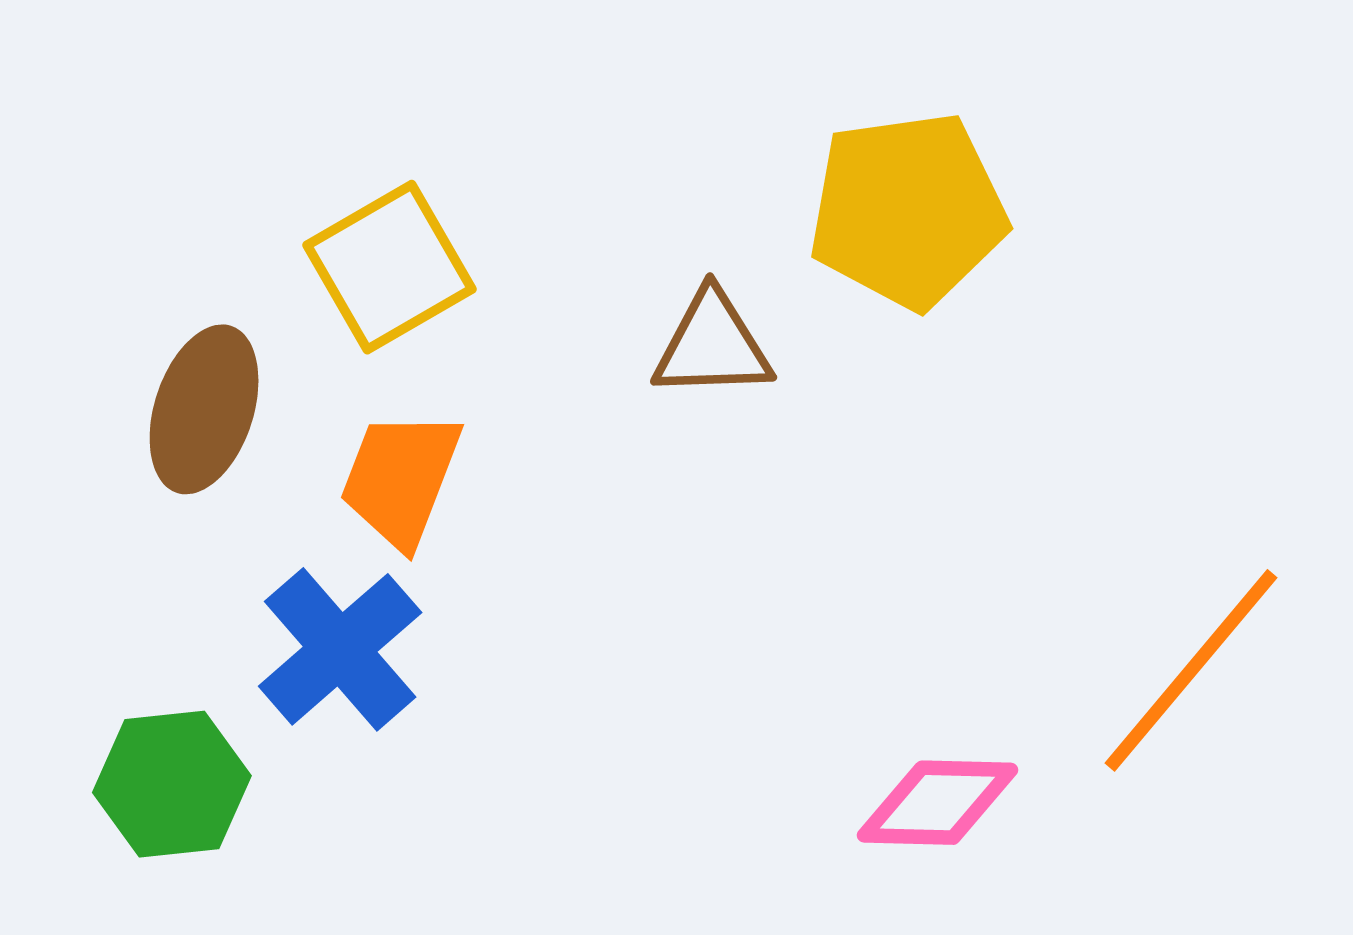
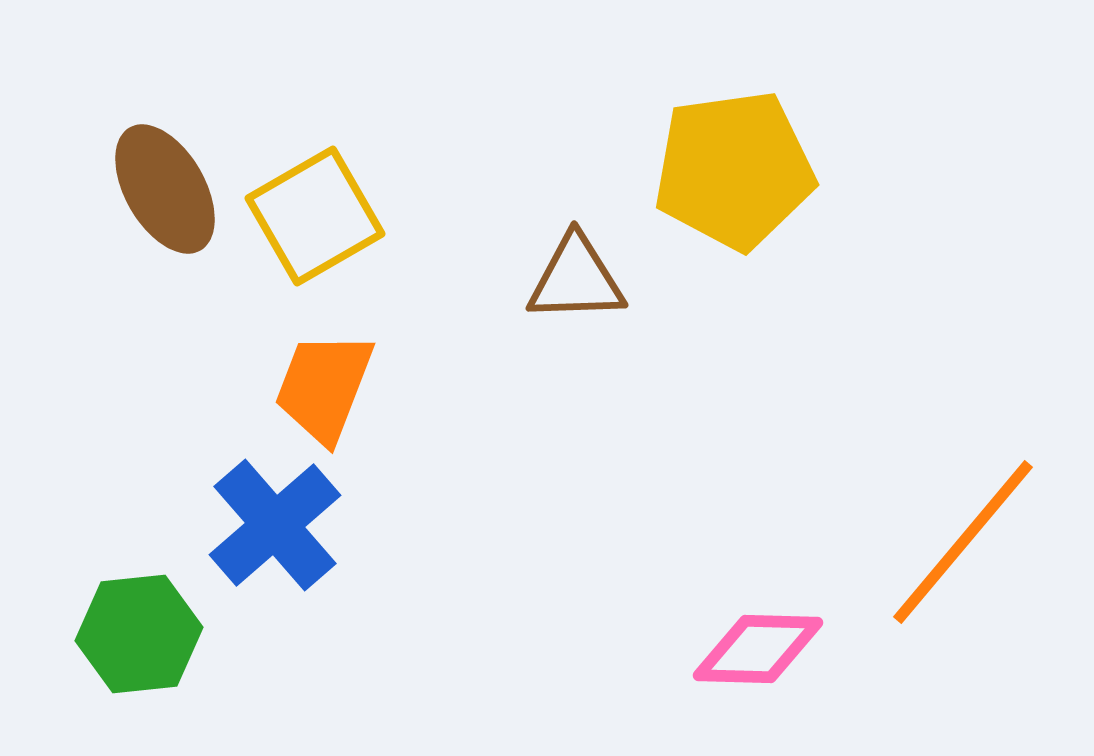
brown ellipse: (204, 409) -> (165, 189), moved, turned -48

